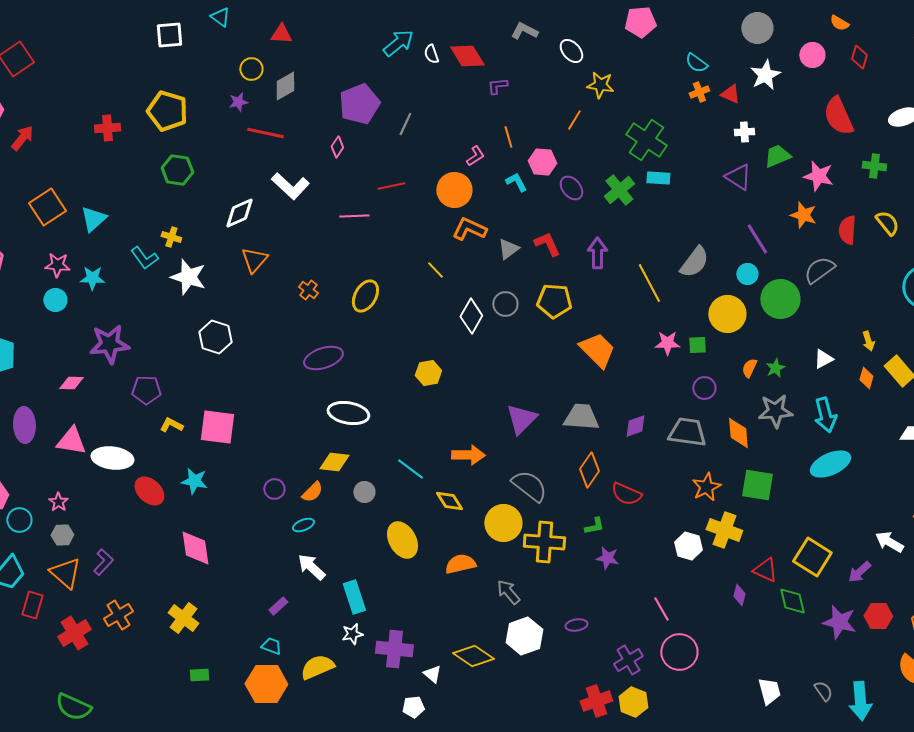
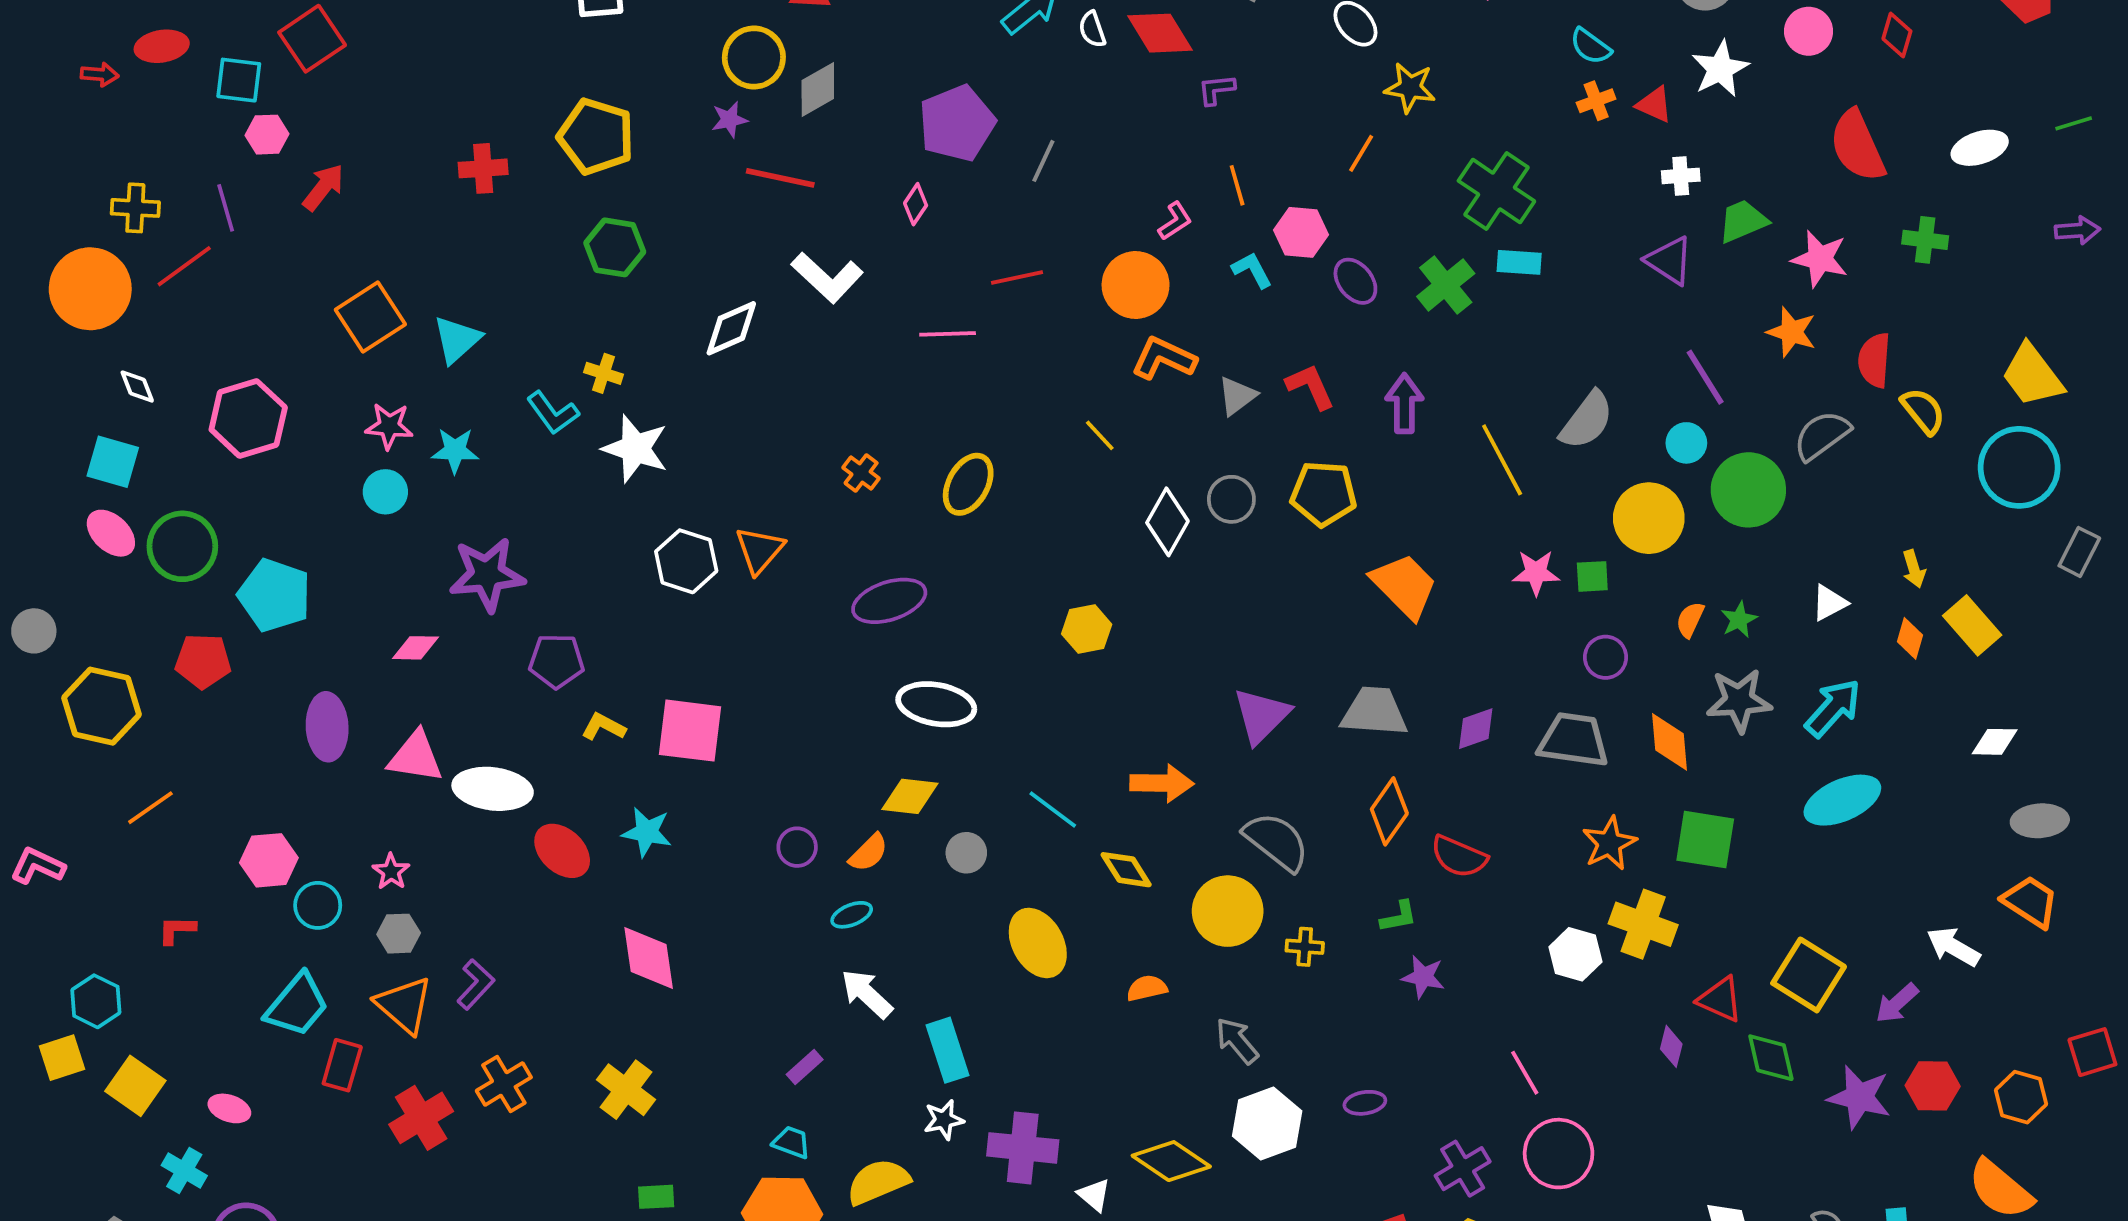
yellow circle: (251, 69) -> (754, 58), size x1.4
yellow semicircle: (887, 223) -> (1923, 411), moved
orange triangle: (254, 260) -> (760, 550), moved
cyan arrow: (825, 415) -> (1833, 708), turned -124
yellow cross: (544, 542) -> (1305, 947), size x0.5
orange semicircle: (460, 564) -> (1147, 988), size x0.7

